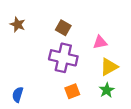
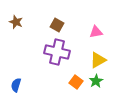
pink triangle: (100, 42) -> (96, 32), moved
orange square: (72, 91) -> (76, 82), moved, turned -32

